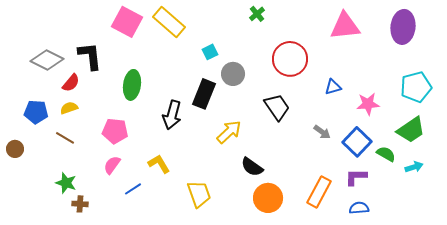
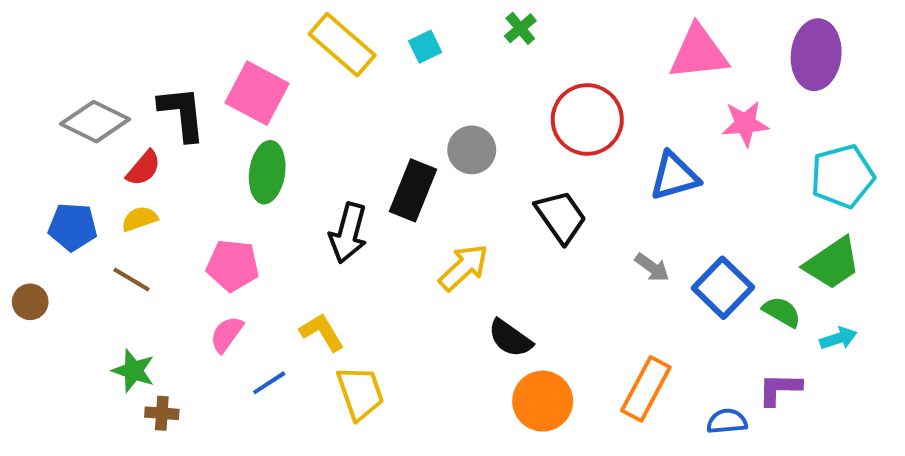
pink square: (127, 22) -> (257, 93), moved
cyan square: (210, 52) -> (425, 47), moved
blue triangle: (333, 87) -> (674, 176), size x1.5
pink star: (368, 104) -> (745, 124), moved
purple L-shape: (356, 177) -> (780, 389), moved
yellow trapezoid: (199, 194) -> (360, 393), moved

